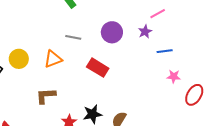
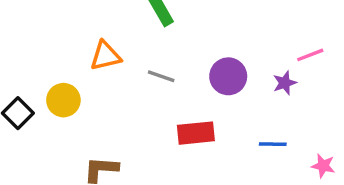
blue line: (165, 51) -> (273, 144), moved
orange triangle: (53, 59) -> (105, 56), moved
red rectangle: (98, 68) -> (196, 133), turned -45

